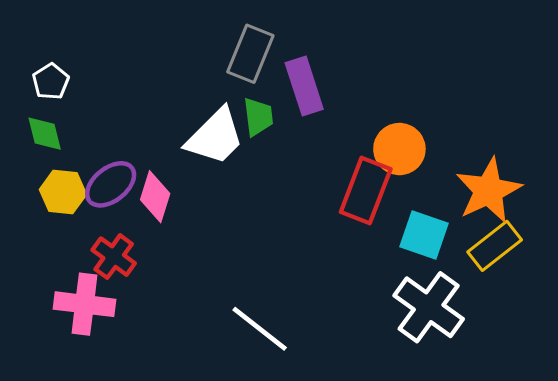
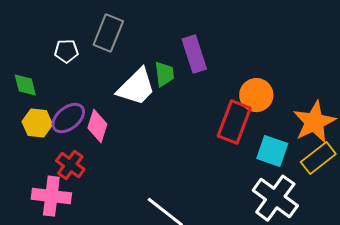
gray rectangle: (250, 54) -> (108, 33), moved
white pentagon: (51, 81) -> (66, 51), moved, turned 30

